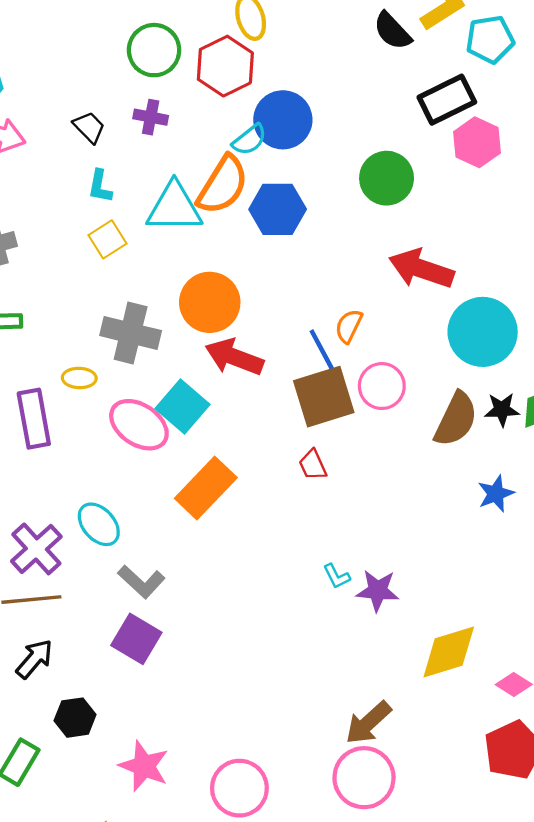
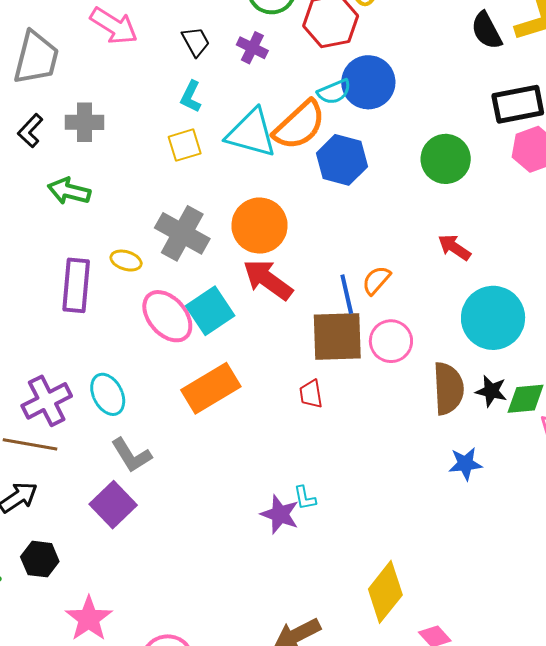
red arrow: (421, 269) -> (454, 247), size x0.6
brown semicircle: (456, 419) -> (448, 388), turned -44
purple star: (378, 591) -> (280, 514), moved
yellow diamond: (449, 652) -> (385, 592), turned -50

